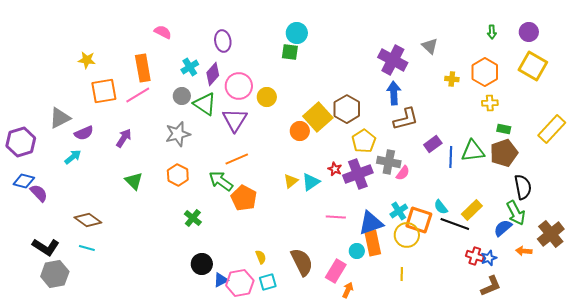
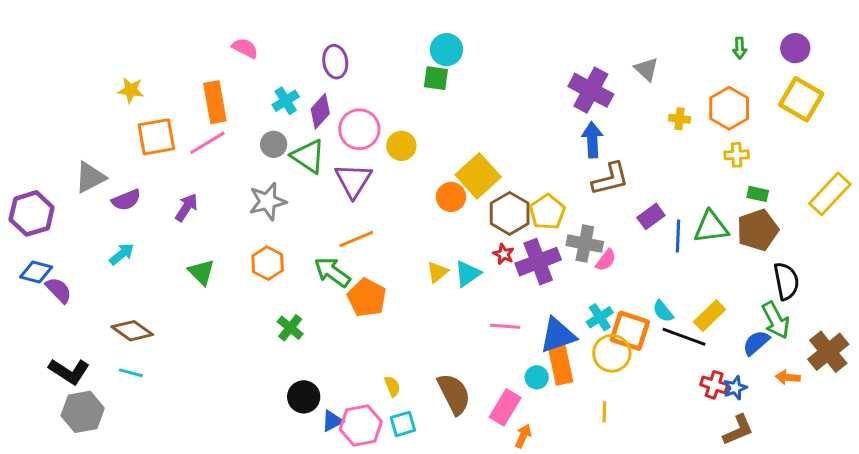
brown hexagon: (347, 109) -> (510, 213), moved
cyan arrow: (73, 157) -> (122, 254), moved

